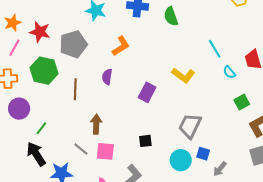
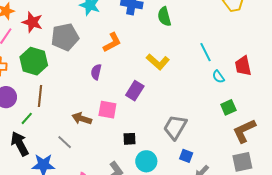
yellow L-shape: (183, 75) -> (158, 62), moved
brown line: (75, 89) -> (40, 96), moved
brown arrow: (96, 124) -> (82, 118), turned -78
pink square: (105, 151) -> (107, 110), moved
cyan circle: (181, 160) -> (146, 161), moved

